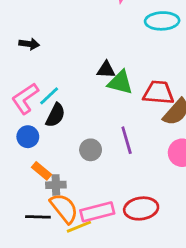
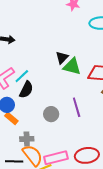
black triangle: (106, 70) -> (62, 58), turned -48
orange rectangle: (42, 171) -> (11, 118), moved

